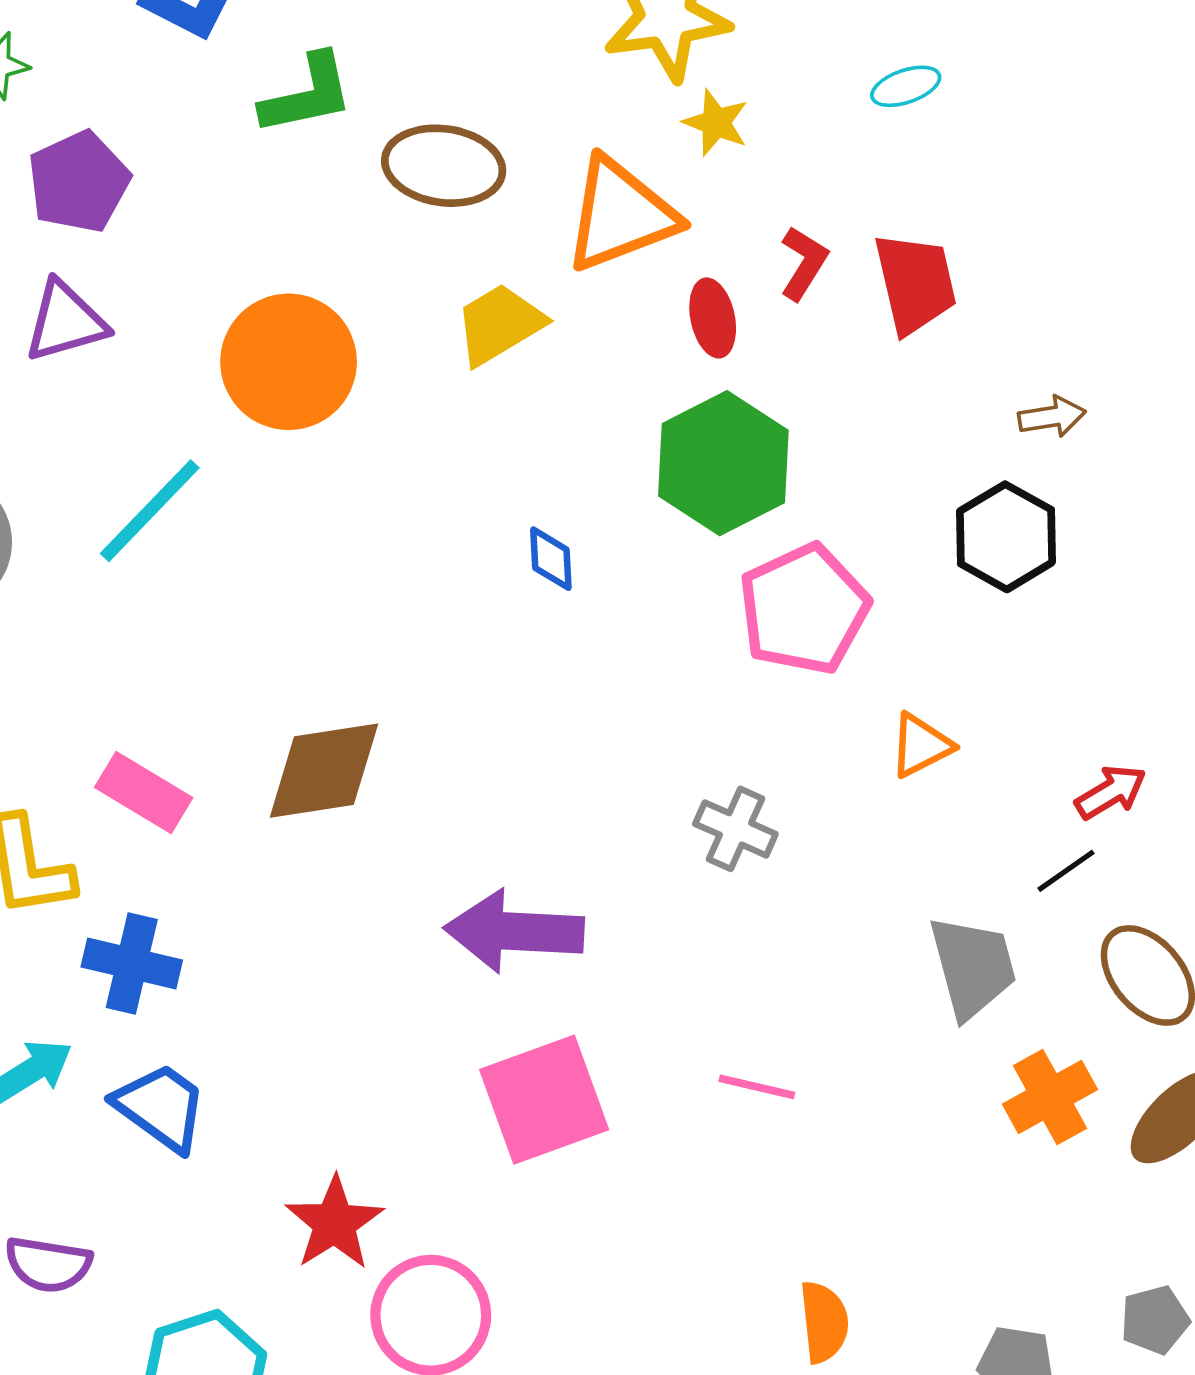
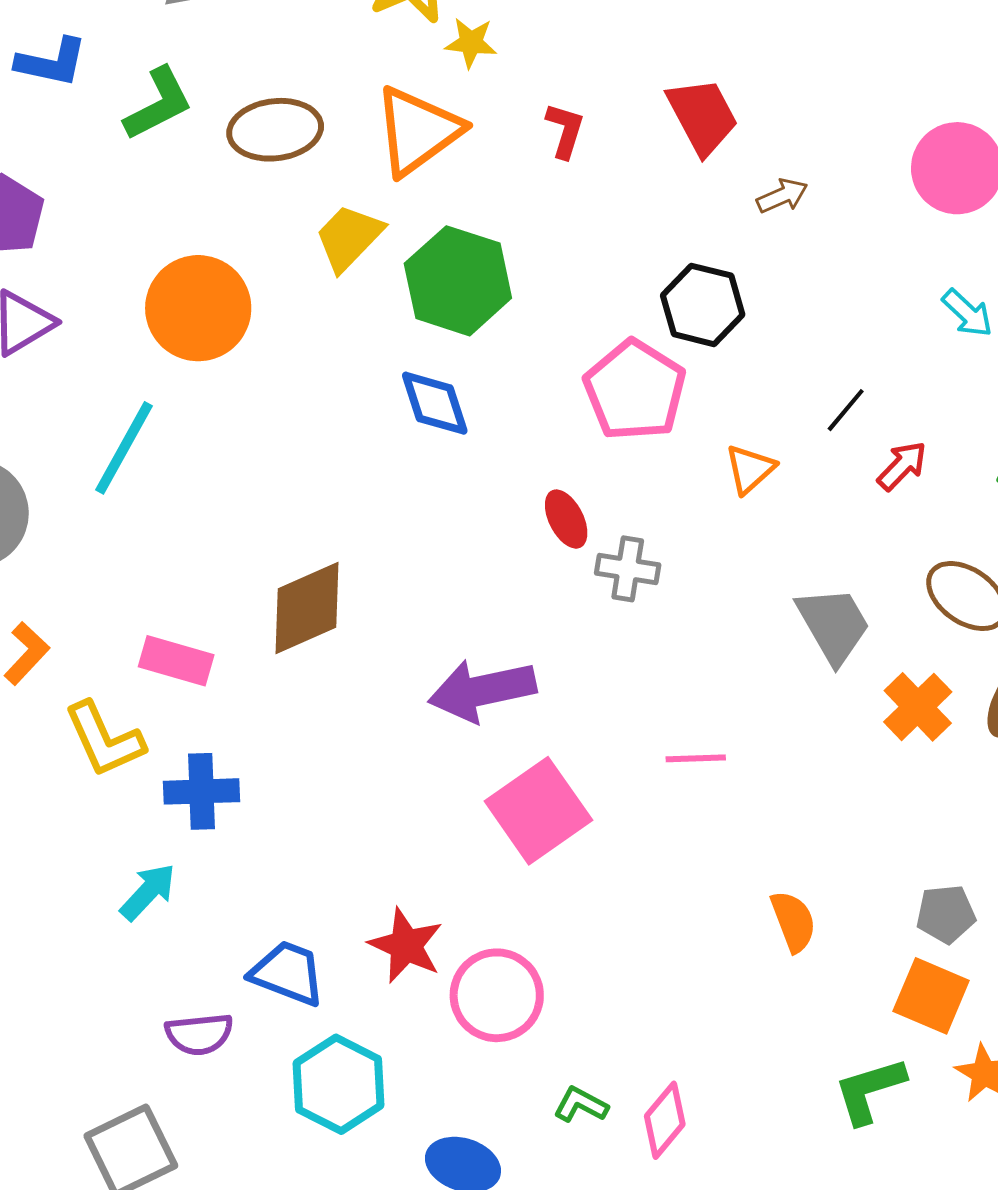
red trapezoid: (915, 283) -> (702, 116), moved
red ellipse: (713, 318) -> (566, 519), moved
green hexagon: (723, 463) -> (458, 281), moved
black hexagon: (1006, 537) -> (703, 305), moved
blue diamond: (551, 559) -> (435, 403), size x1.5
black line: (1066, 871) -> (846, 410), moved
blue trapezoid: (161, 1107) -> (288, 973), moved

